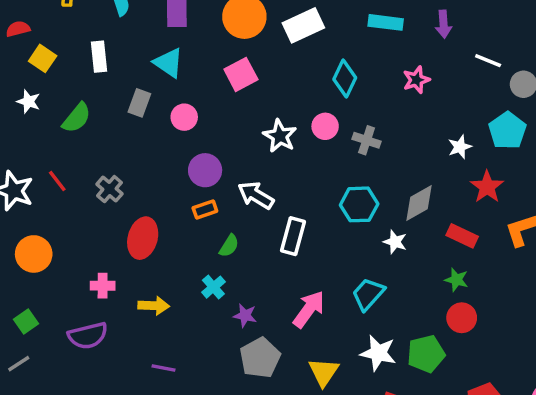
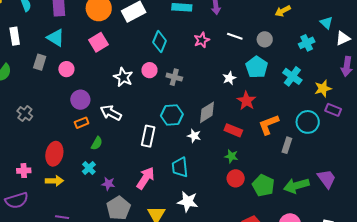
white line: (488, 61) -> (235, 36), moved
white rectangle: (293, 236) -> (148, 136), moved
red ellipse: (143, 238) -> (54, 154), moved
cyan trapezoid: (368, 294) -> (180, 167), turned -45
green pentagon: (426, 354) -> (263, 185), moved, turned -30

